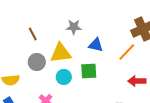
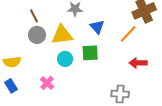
blue triangle: (96, 45) -> (97, 27), turned 35
gray circle: (37, 62) -> (37, 35), moved

